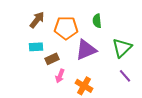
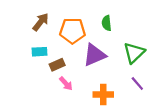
pink arrow: (60, 76) -> (66, 84), turned -64
orange cross: (84, 86) -> (103, 95), moved, turned -30

